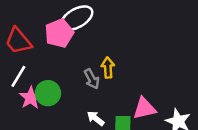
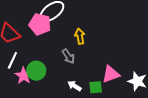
pink pentagon: (59, 33) -> (40, 24), turned -30
yellow arrow: (108, 68) -> (80, 36), moved

